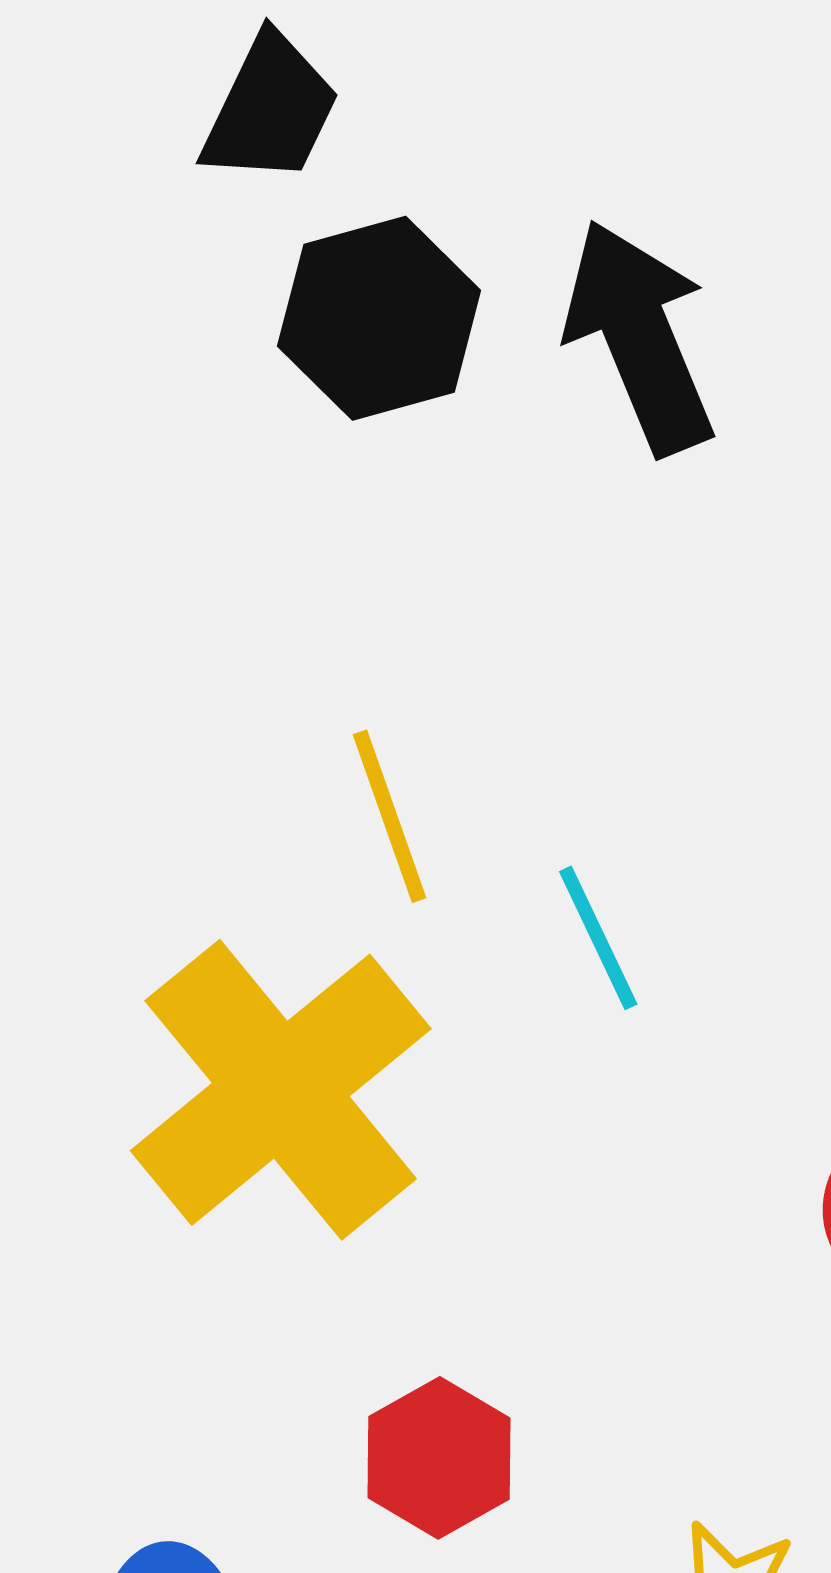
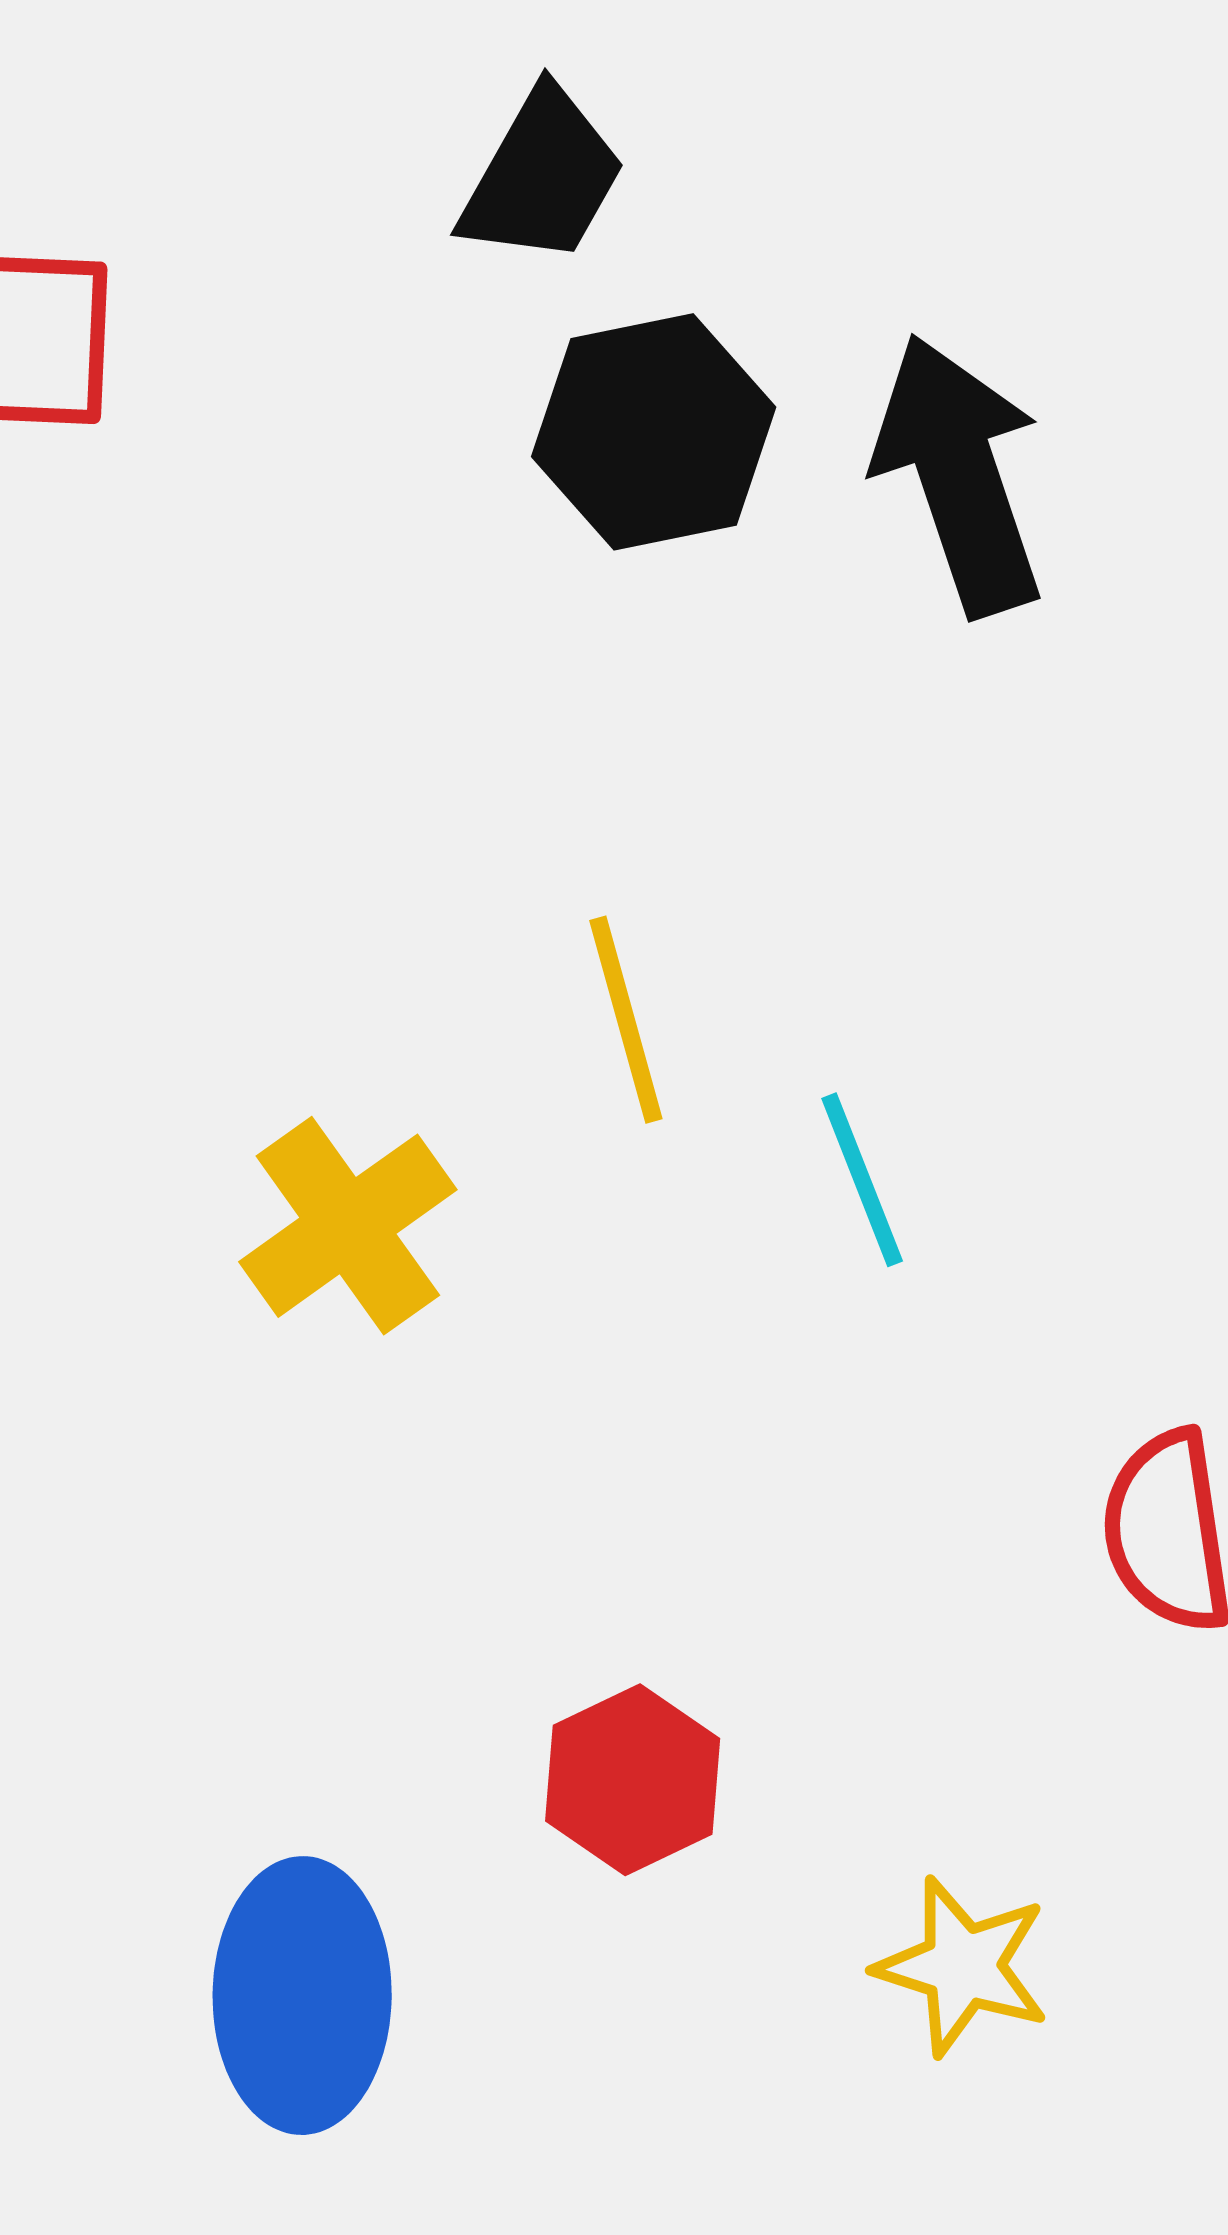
yellow cross: (281, 1090) -> (348, 1226), moved, size x0.6

